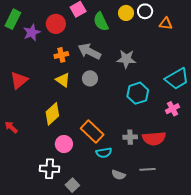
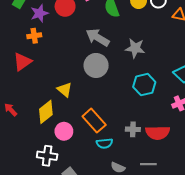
orange cross: (61, 55) -> (34, 36), moved
gray circle: (90, 78) -> (96, 65), size x1.5
yellow triangle: (63, 80) -> (65, 90), moved
yellow diamond: (52, 114) -> (46, 112), moved

